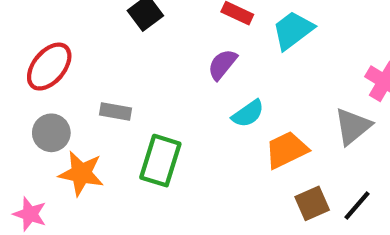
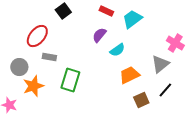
red ellipse: (49, 67) -> (37, 36), moved
cyan semicircle: (248, 114) -> (117, 50), moved
orange star: (81, 173) -> (33, 86), turned -30
black line: (357, 205) -> (165, 90), moved

